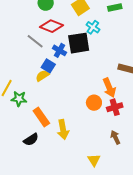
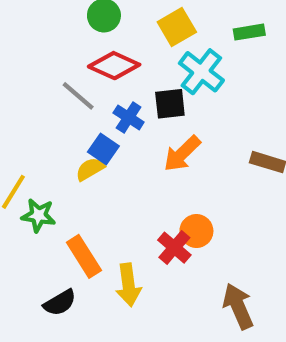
cyan cross: (93, 27) -> (201, 72), size x1.5
black square: (79, 43) -> (170, 104), size x0.7
orange arrow: (109, 88) -> (182, 154), moved, turned 66
red cross: (115, 107) -> (174, 248), moved, turned -35
brown arrow: (115, 137) -> (238, 306), size x1.5

